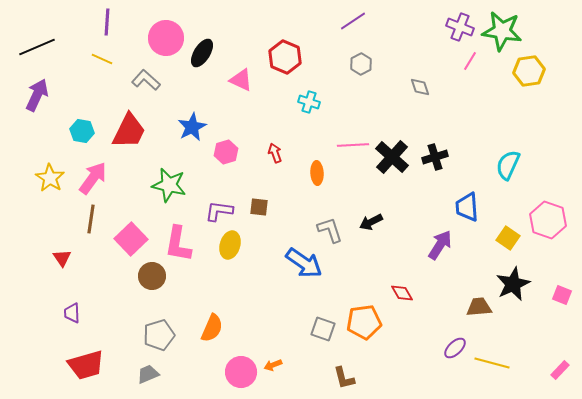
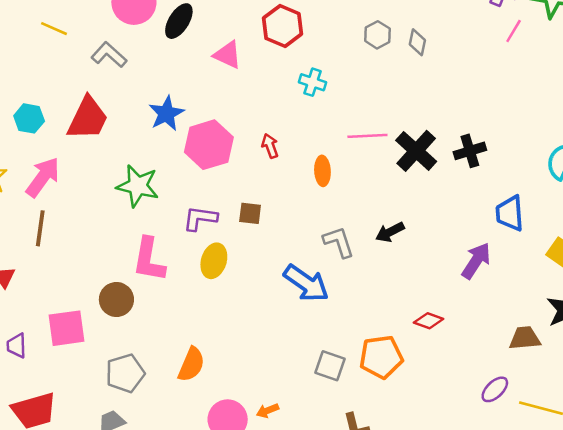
gray diamond: (420, 87) -> (417, 42), moved, turned 30
pink hexagon: (226, 152) -> (209, 145), size x1.6
pink square: (131, 239) -> (66, 328), moved, turned 36
red diamond: (402, 293) -> (429, 321), turned -40

